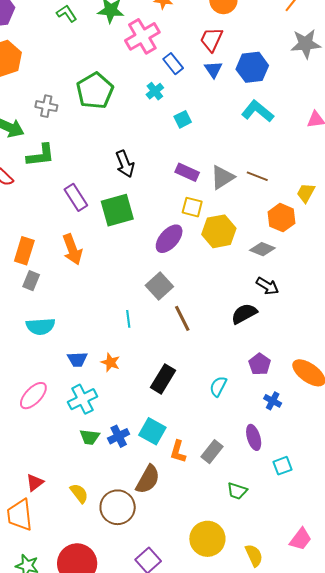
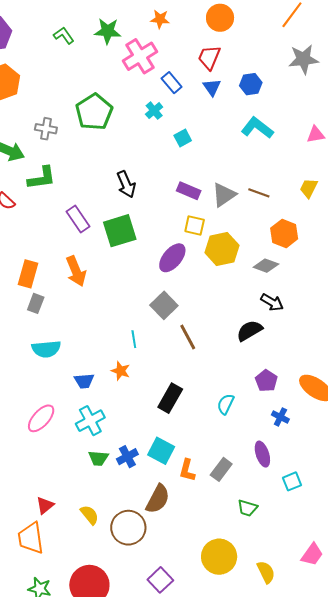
blue hexagon: (252, 67) -> (251, 84), size x0.7
yellow trapezoid: (306, 193) -> (309, 188), moved
orange star: (110, 362) -> (121, 371), moved

